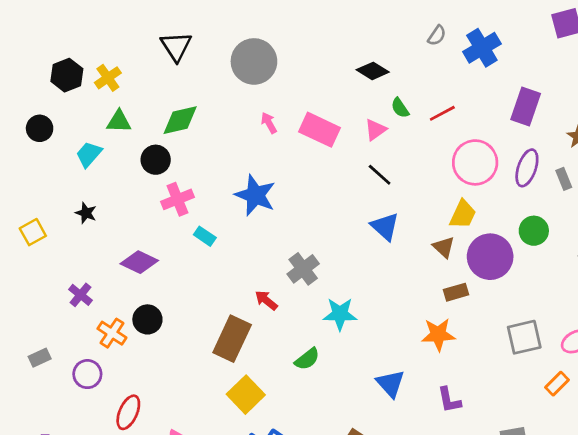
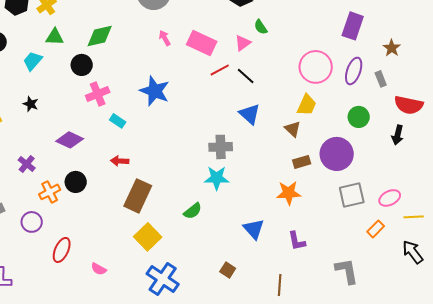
red line: (442, 113) -> (220, 70), moved
purple circle: (490, 257) -> (337, 154), moved
gray cross: (303, 269) -> (221, 147), moved, turned 35
red arrow: (266, 300) -> (120, 161), moved, turned -36
orange cross: (112, 333) -> (50, 192), turned 30

